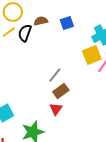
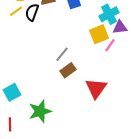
red triangle: (56, 109) -> (96, 88), moved, size x1.6

